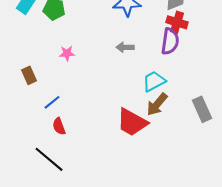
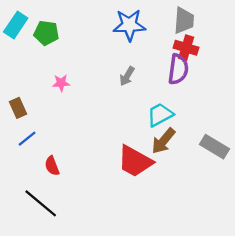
gray arrow: (125, 47) -> (127, 76), turned -60
blue line: (52, 102) -> (27, 139), moved
gray rectangle: (202, 109) -> (215, 147), turned -35

